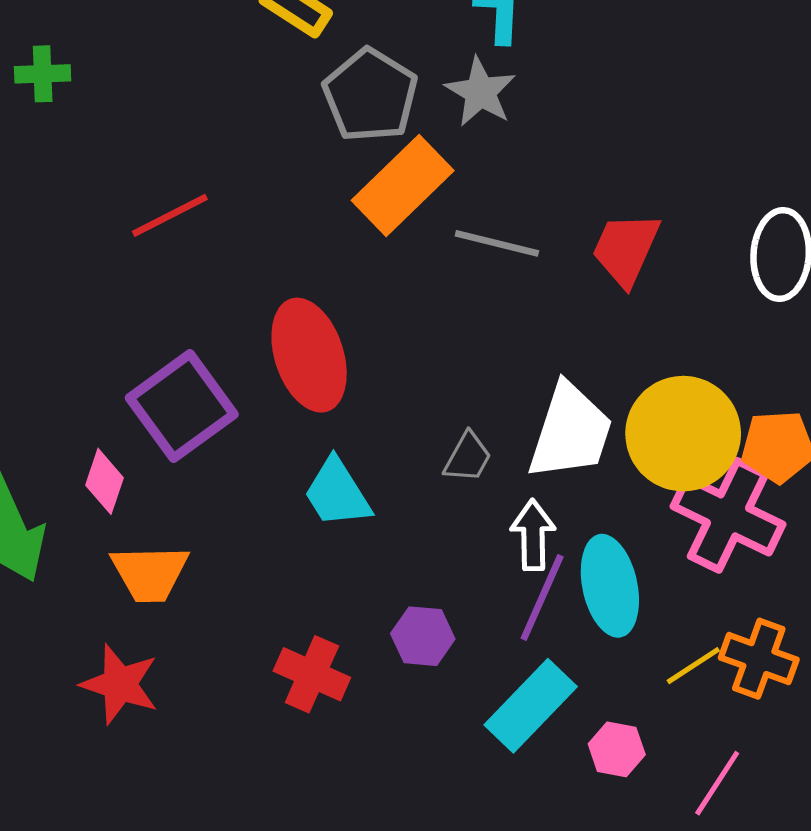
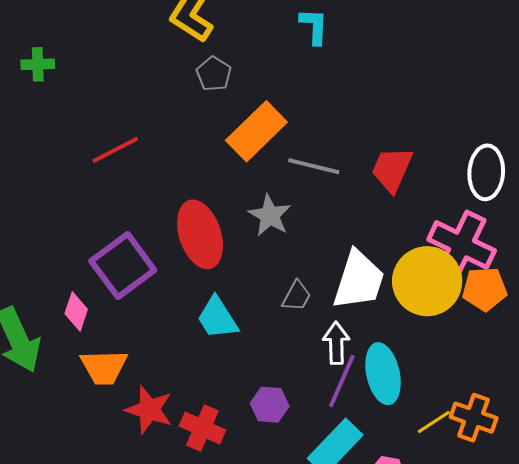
gray star: (480, 92) -> (270, 215), moved
gray pentagon: (370, 95) -> (214, 74), moved, size x0.6
pink cross: (728, 515) -> (462, 245), moved
red star: (120, 684) -> (149, 410), moved

